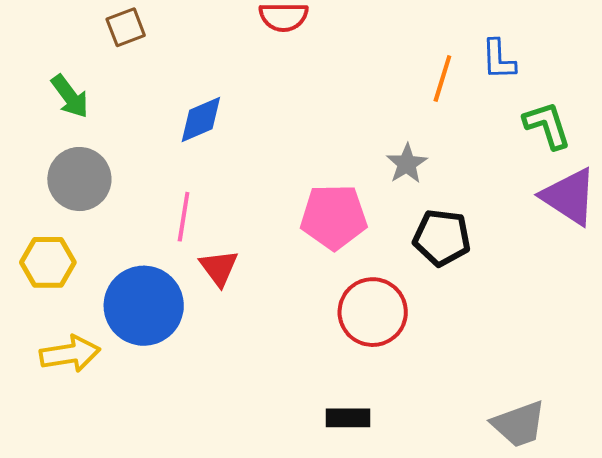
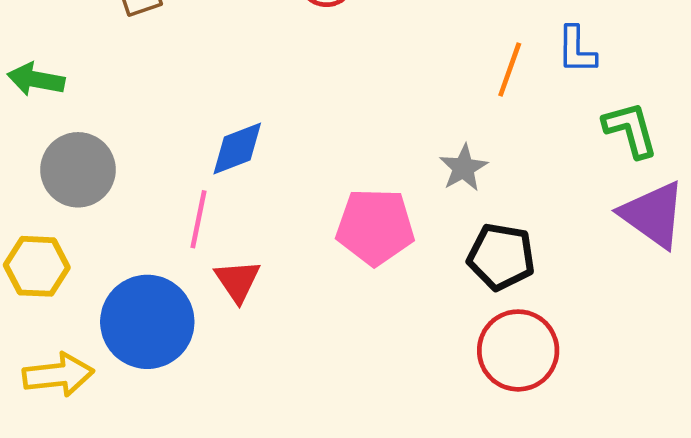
green arrow: (70, 96) -> (36, 79), moved, turned 135
blue diamond: (201, 119) -> (237, 148), moved
red circle: (373, 312) -> (518, 350), moved

